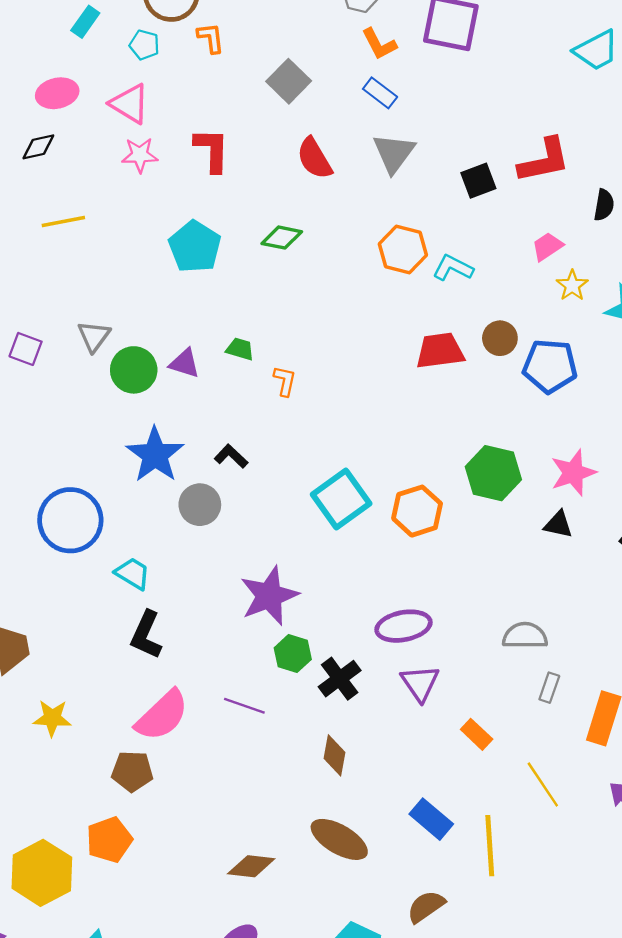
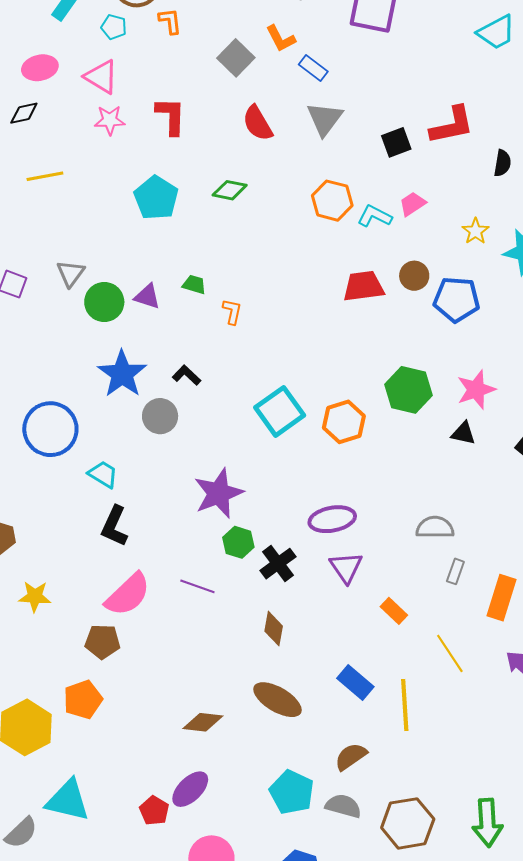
orange L-shape: (379, 44) -> (281, 39), moved
pink trapezoid: (547, 247) -> (412, 204), moved

